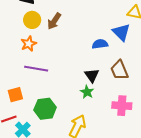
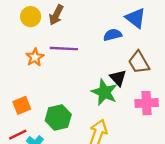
orange star: (29, 44) -> (35, 57), moved
purple line: (36, 69) -> (64, 49), moved
black triangle: (92, 75) -> (118, 78), moved
green star: (87, 92) -> (104, 92), size x1.6

